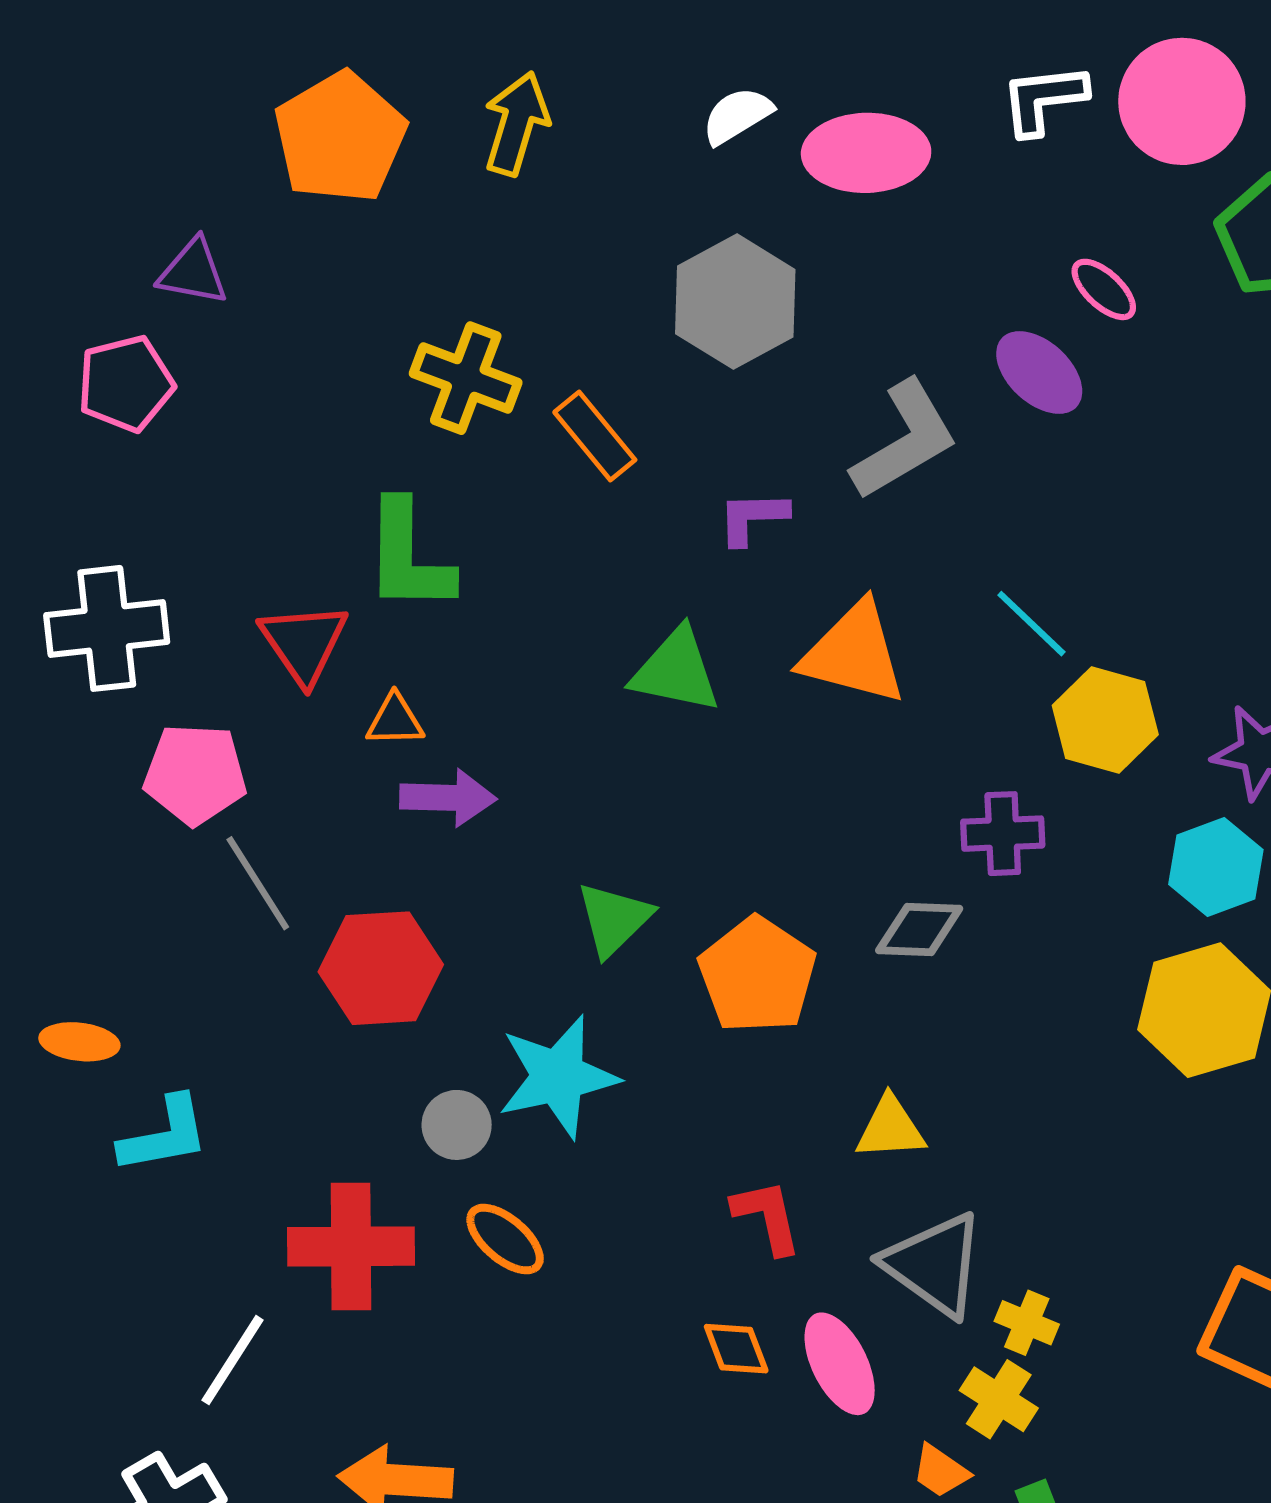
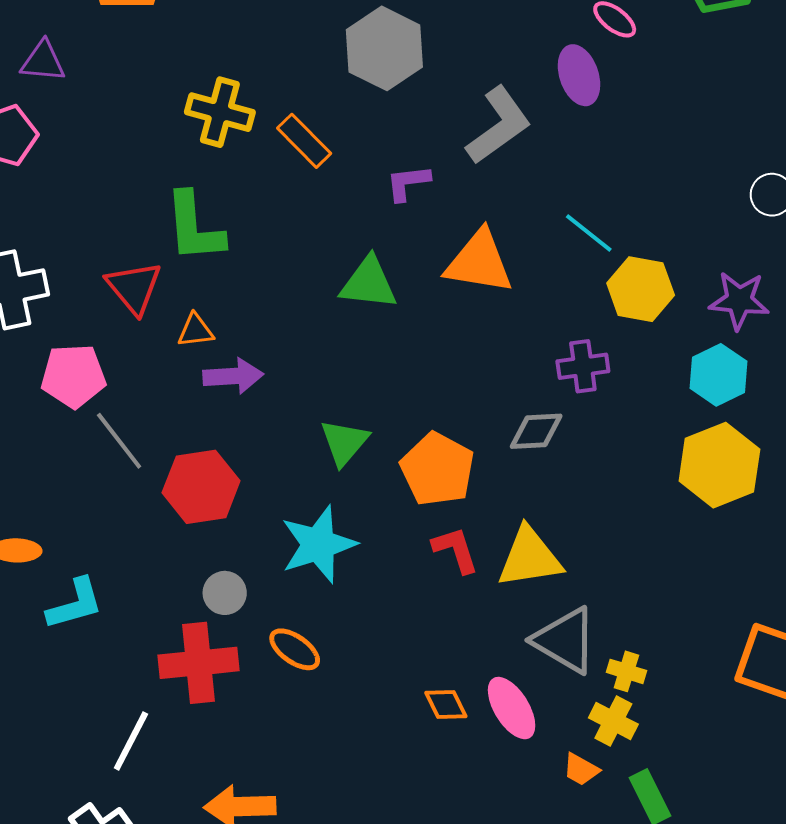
purple ellipse: (1039, 373) -> (579, 75), turned 34
gray circle: (457, 1125) -> (225, 593), moved
yellow triangle: (890, 1128) -> (530, 557), size x1.5
red L-shape: (767, 1217) -> (456, 550), moved

